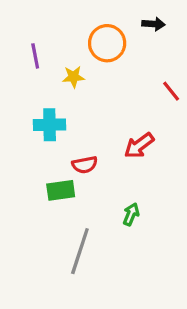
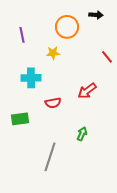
yellow star: (74, 77) -> (53, 53), moved
green rectangle: (61, 190) -> (20, 119), moved

